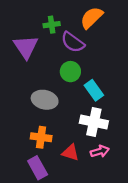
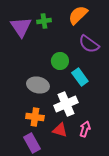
purple semicircle: (73, 42) -> (89, 44), moved
purple triangle: (26, 47) -> (21, 27), moved
white cross: (94, 122) -> (66, 104), moved, turned -35
pink arrow: (100, 151) -> (85, 129), turned -56

